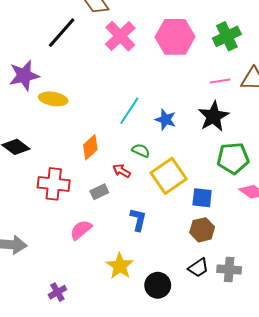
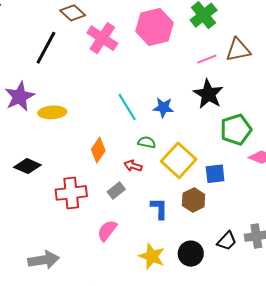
cyan line: (129, 111) -> (127, 107), turned -52
brown hexagon: (202, 230) -> (194, 200), moved
black circle: (158, 285) -> (191, 254), moved

